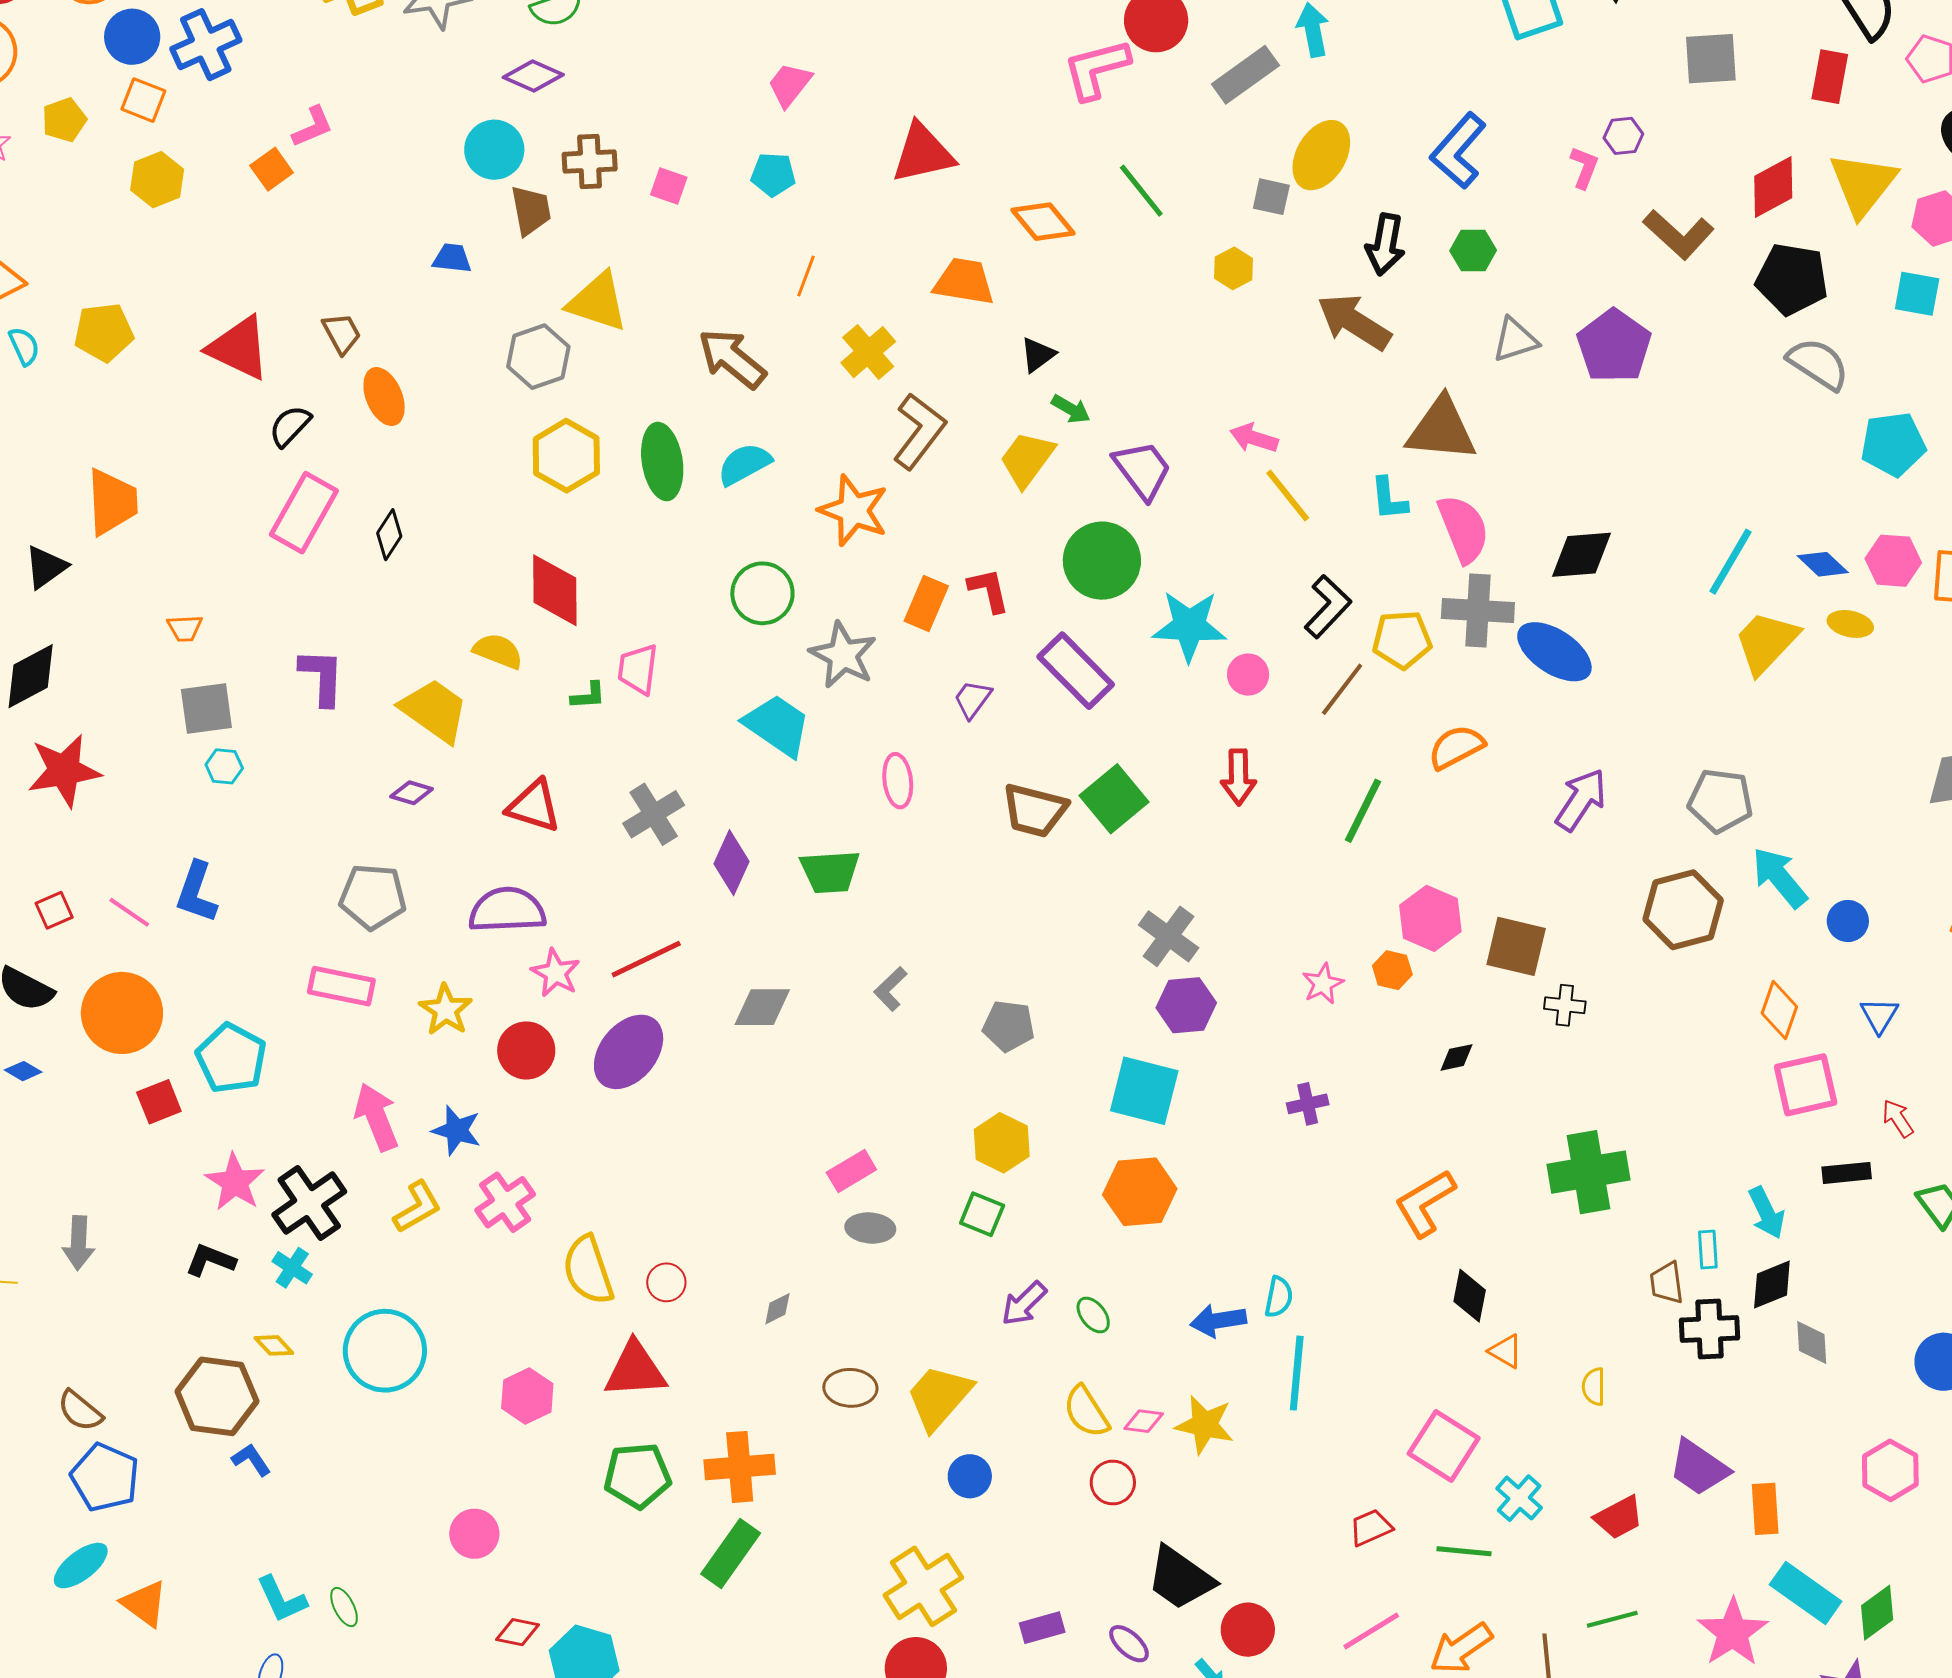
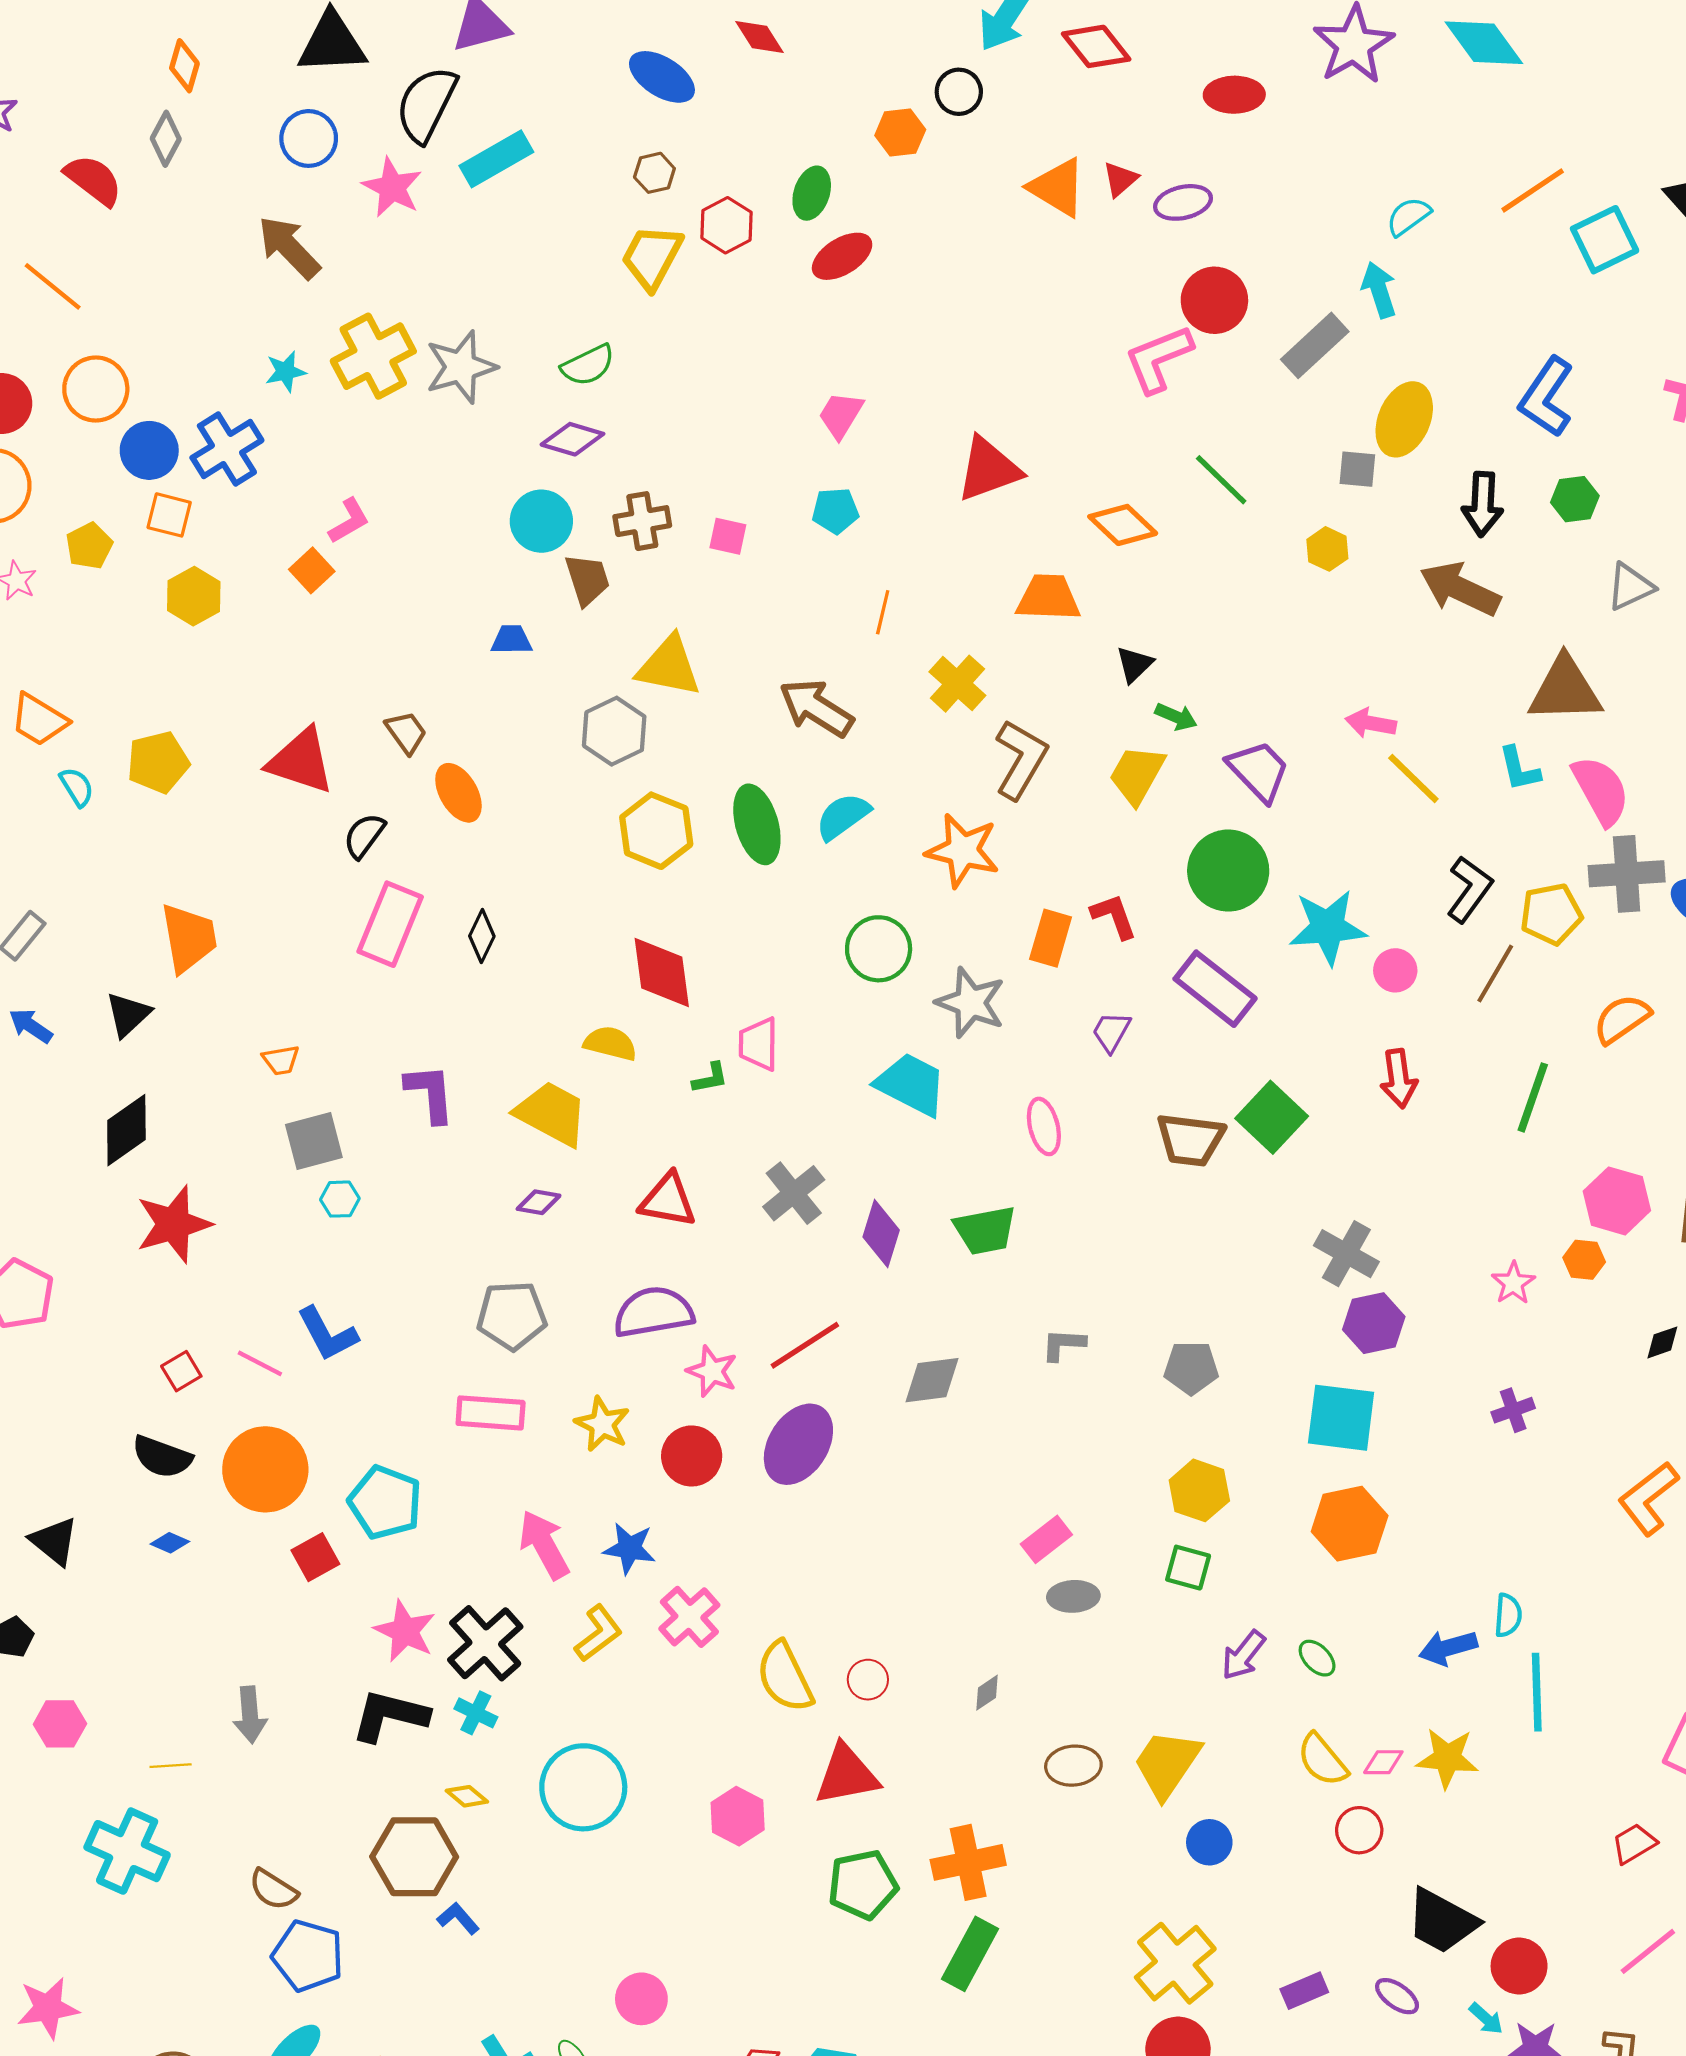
blue L-shape: (196, 892) -> (327, 1334), turned -40
gray L-shape: (890, 989) -> (1063, 1344), turned 54
black L-shape: (211, 1260) -> (390, 1716), size x1.5
pink circle: (474, 1534) -> (641, 1999), moved

